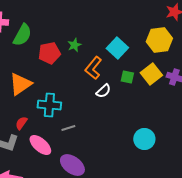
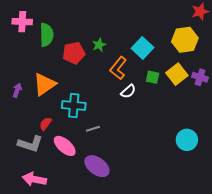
green semicircle: (22, 35) -> (46, 35), turned -30
cyan circle: (144, 139) -> (187, 140), moved

